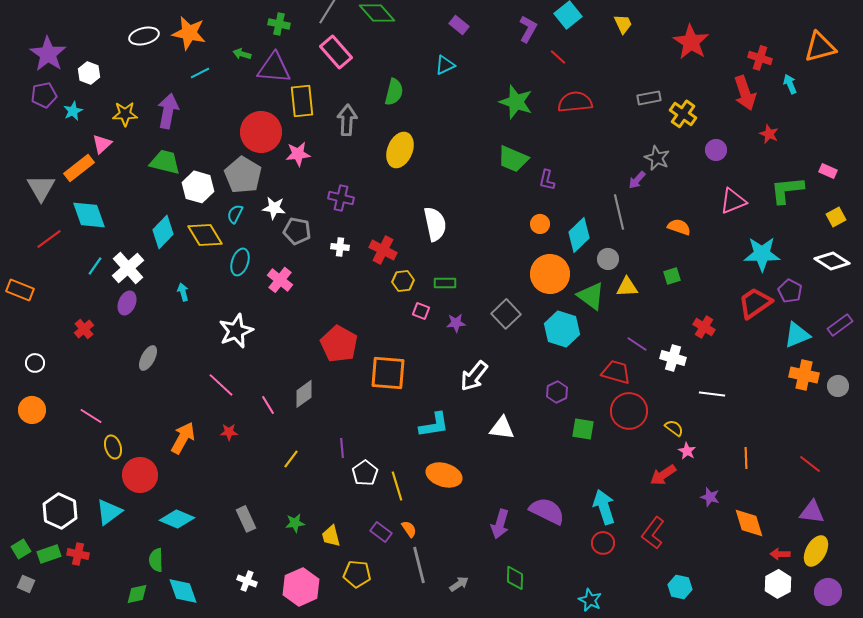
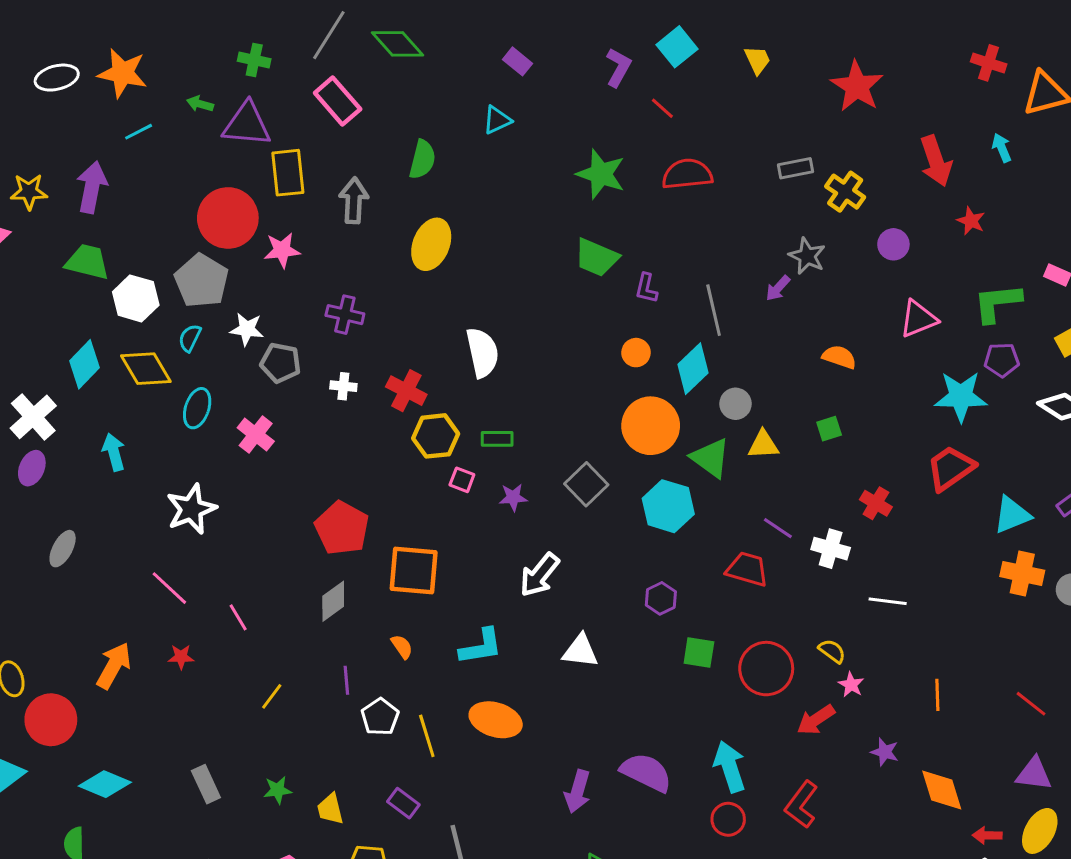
red cross: (760, 58) -> (989, 63), moved
gray line: (619, 212) -> (714, 310), moved
yellow hexagon: (403, 281) -> (436, 436), size x1.4
purple pentagon: (790, 291) -> (1002, 360), moved, turned -30
cyan arrow: (183, 292) -> (114, 452), size x1.4
gray diamond: (304, 394) -> (333, 601), moved
red circle: (629, 411) -> (766, 669), moved
orange semicircle: (409, 529) -> (402, 647), moved

